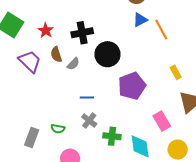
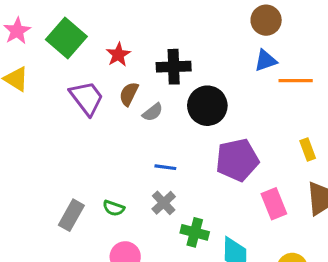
orange line: (161, 30) -> (296, 81), turned -70
brown semicircle: (56, 55) -> (129, 94), turned 35
pink rectangle: (162, 121) -> (274, 204), moved

